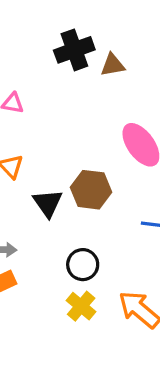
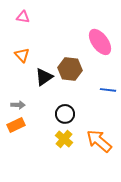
black triangle: (48, 203) -> (44, 77), turned 30

